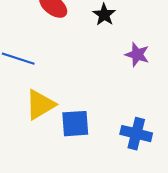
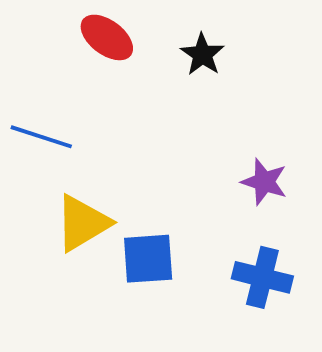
purple star: (137, 55) -> (264, 182), moved

